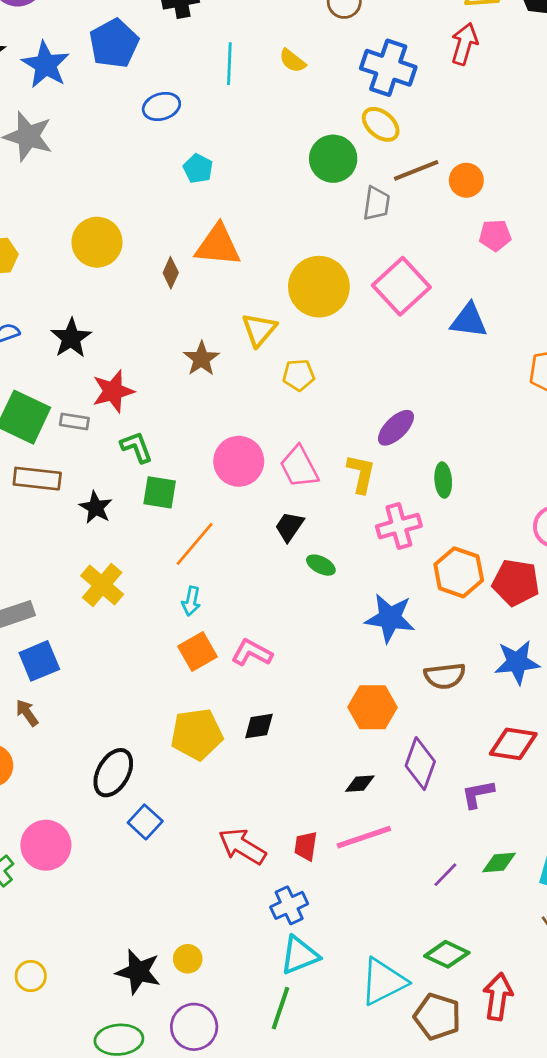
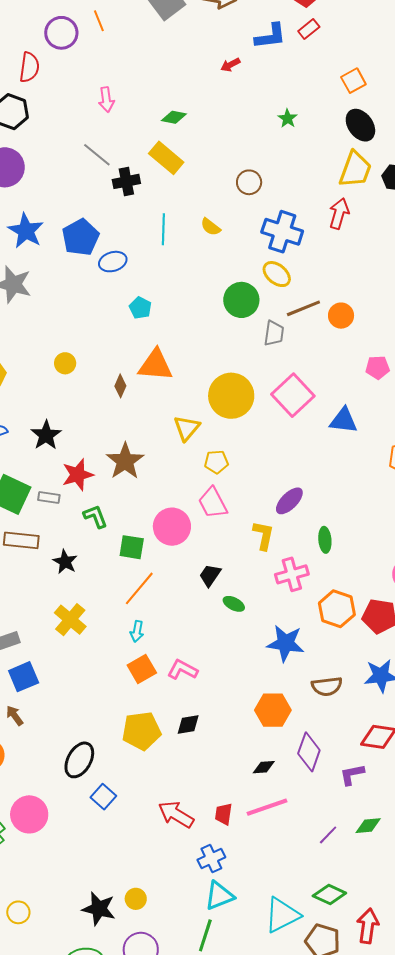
blue pentagon: (114, 43) -> (81, 237), moved
pink pentagon: (495, 235) -> (378, 367), moved
yellow circle: (97, 242) -> (65, 363), size x0.6
brown star: (201, 359) -> (125, 461), moved, size x1.4
pink trapezoid: (299, 467) -> (213, 503), moved
green square: (160, 492) -> (132, 547), moved

